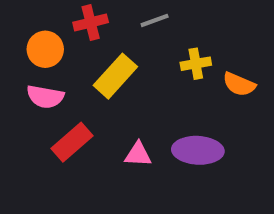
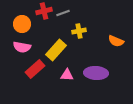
gray line: (155, 20) -> (63, 13), moved
yellow cross: (196, 64) -> (79, 31), moved
yellow rectangle: (115, 76) -> (56, 50), moved

